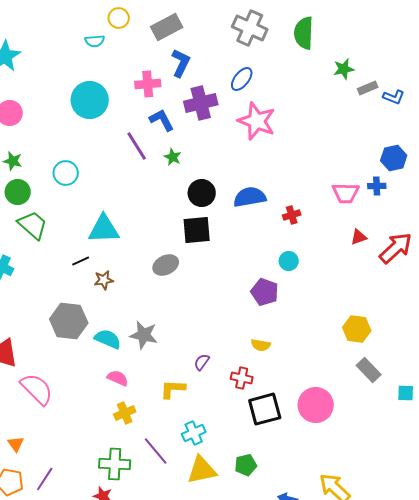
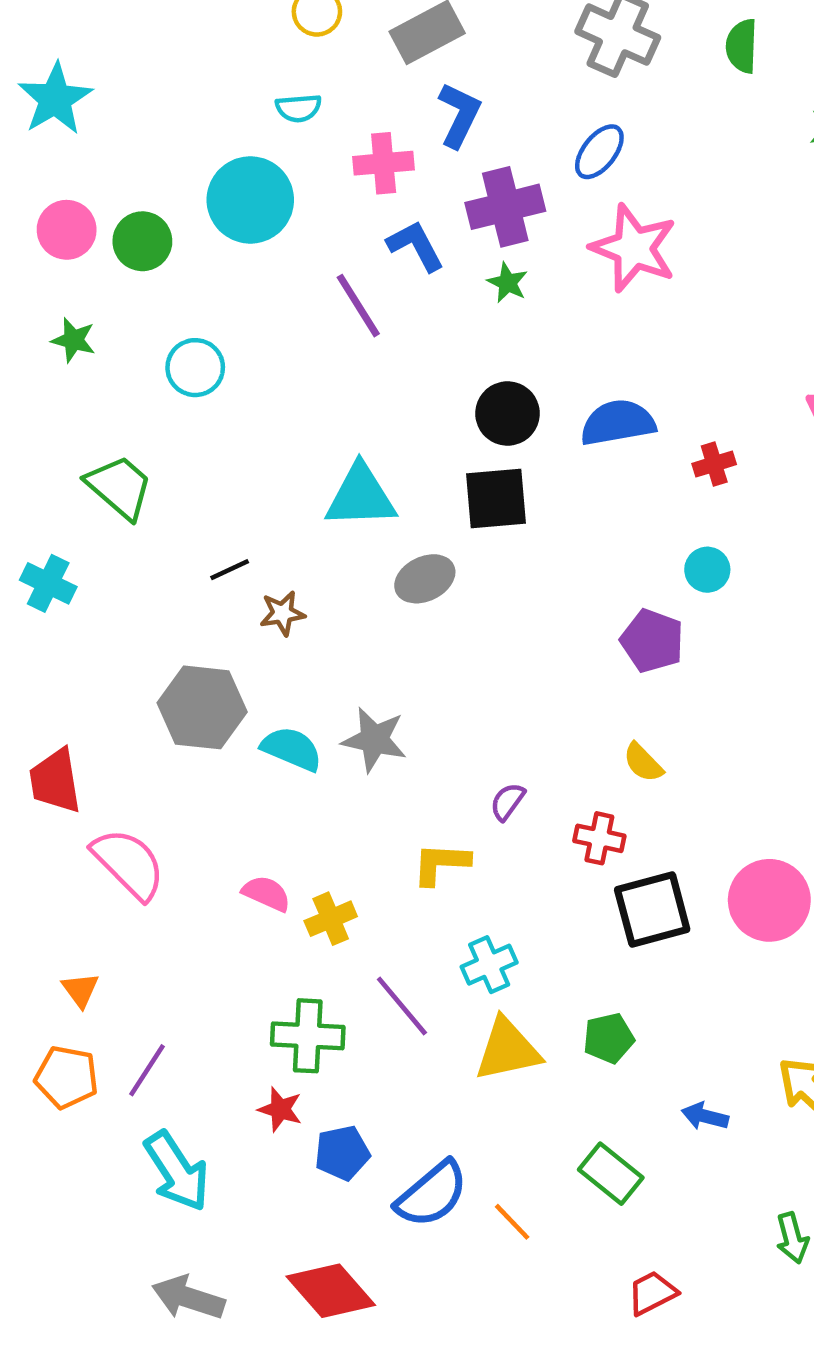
green semicircle: (304, 33) -> (742, 46), size x0.7
cyan semicircle: (95, 41) -> (299, 108), moved
green star: (173, 157) -> (508, 283), moved
green circle: (18, 192) -> (142, 241), moved
cyan triangle: (104, 229) -> (361, 496), moved
yellow semicircle: (261, 345) -> (643, 763), turned 36
pink semicircle: (118, 378) -> (266, 893), moved

